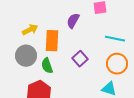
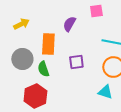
yellow arrow: (30, 30) -> (21, 24), moved
purple square: (80, 59) -> (76, 62), turned 35

